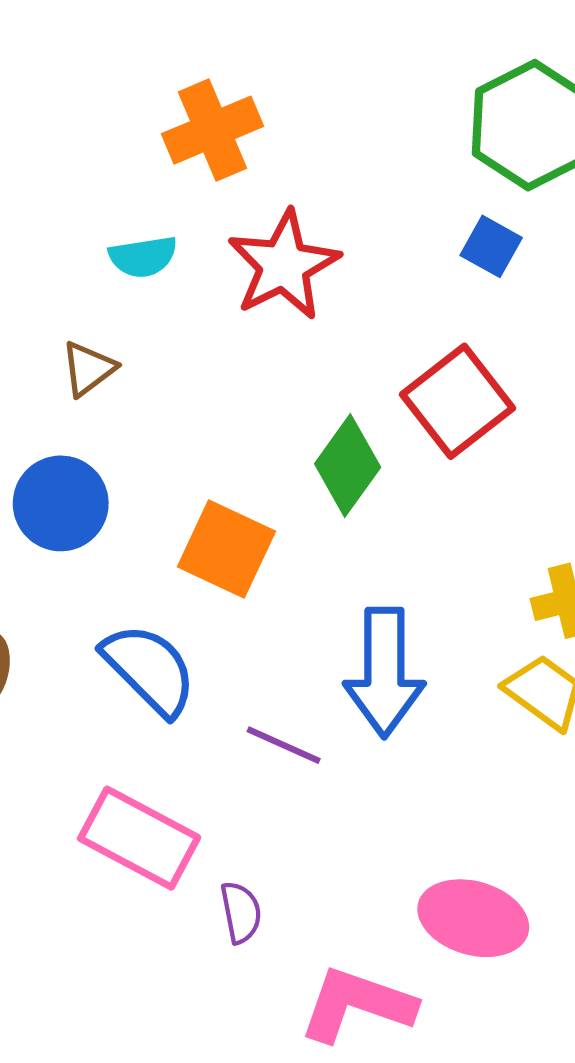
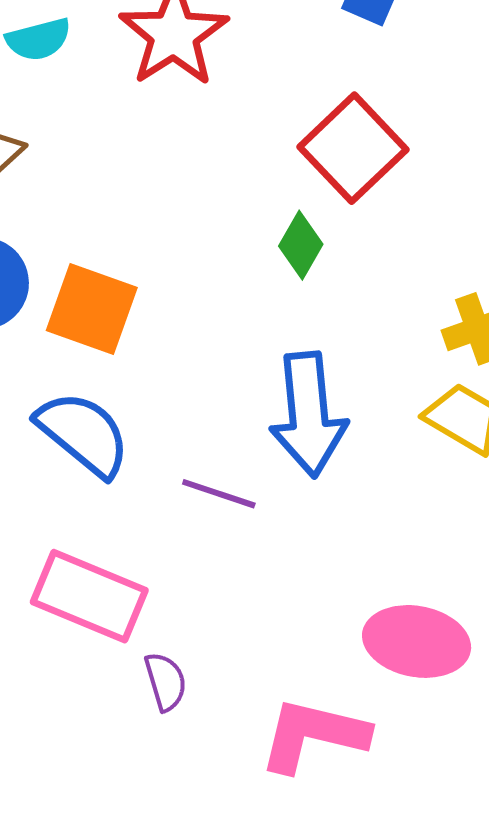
green diamond: (348, 465) -> (301, 245), moved, size x0.7
orange square: (226, 549) -> (92, 309), moved
purple semicircle: (241, 912) -> (166, 682), moved

